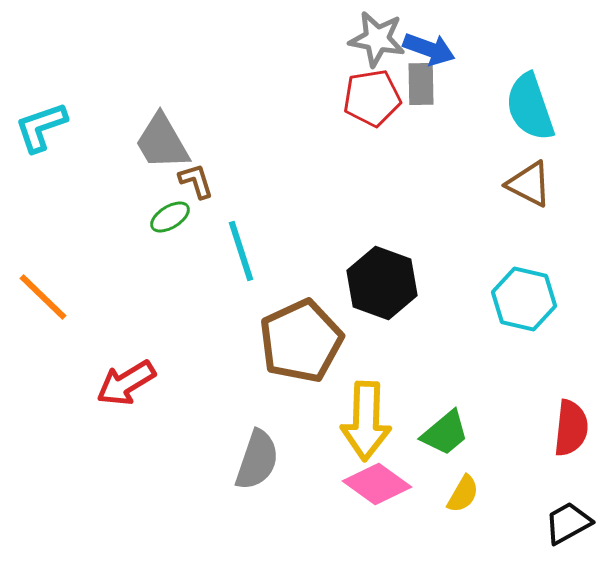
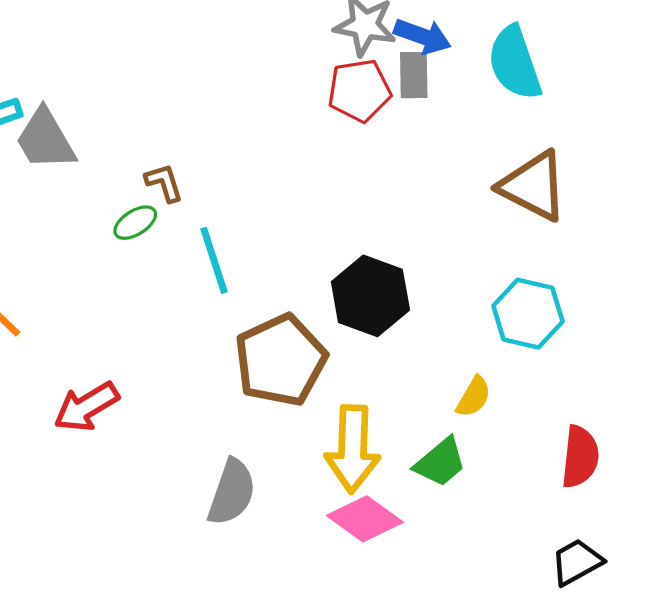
cyan semicircle: (530, 107) -> (515, 63), moved
gray trapezoid: (162, 142) -> (45, 139), moved
brown triangle: (529, 184) -> (533, 186), size x1.4
yellow semicircle: (463, 494) -> (474, 397), moved

